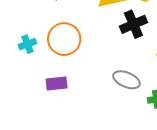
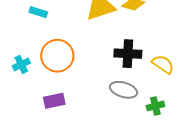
black cross: (133, 24) -> (128, 54), moved, turned 32

